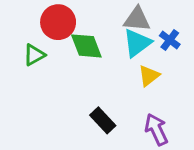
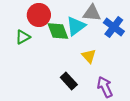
blue cross: (170, 40) -> (114, 27), size x1.5
cyan triangle: (137, 43) -> (76, 26), moved
yellow triangle: (149, 76) -> (89, 56), moved, turned -35

